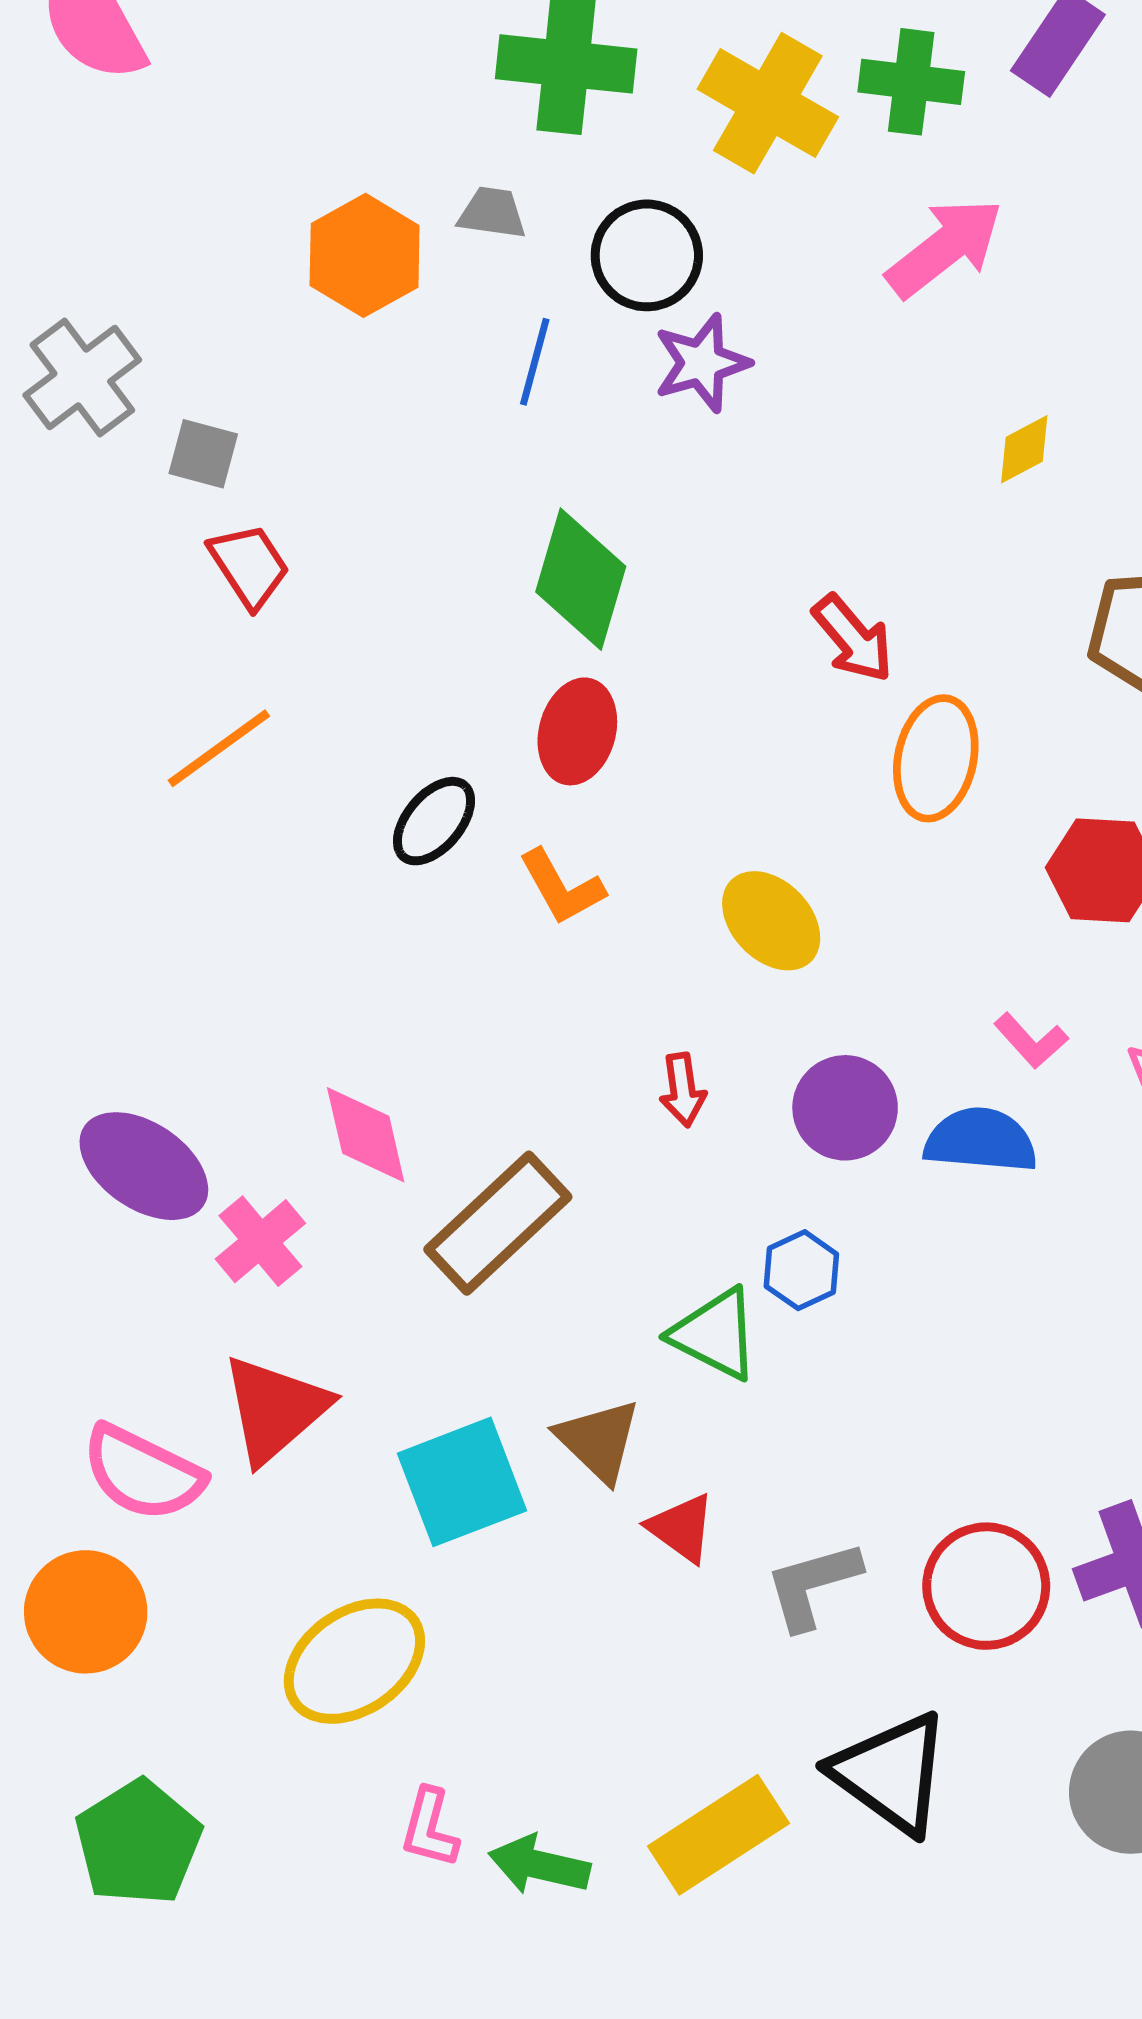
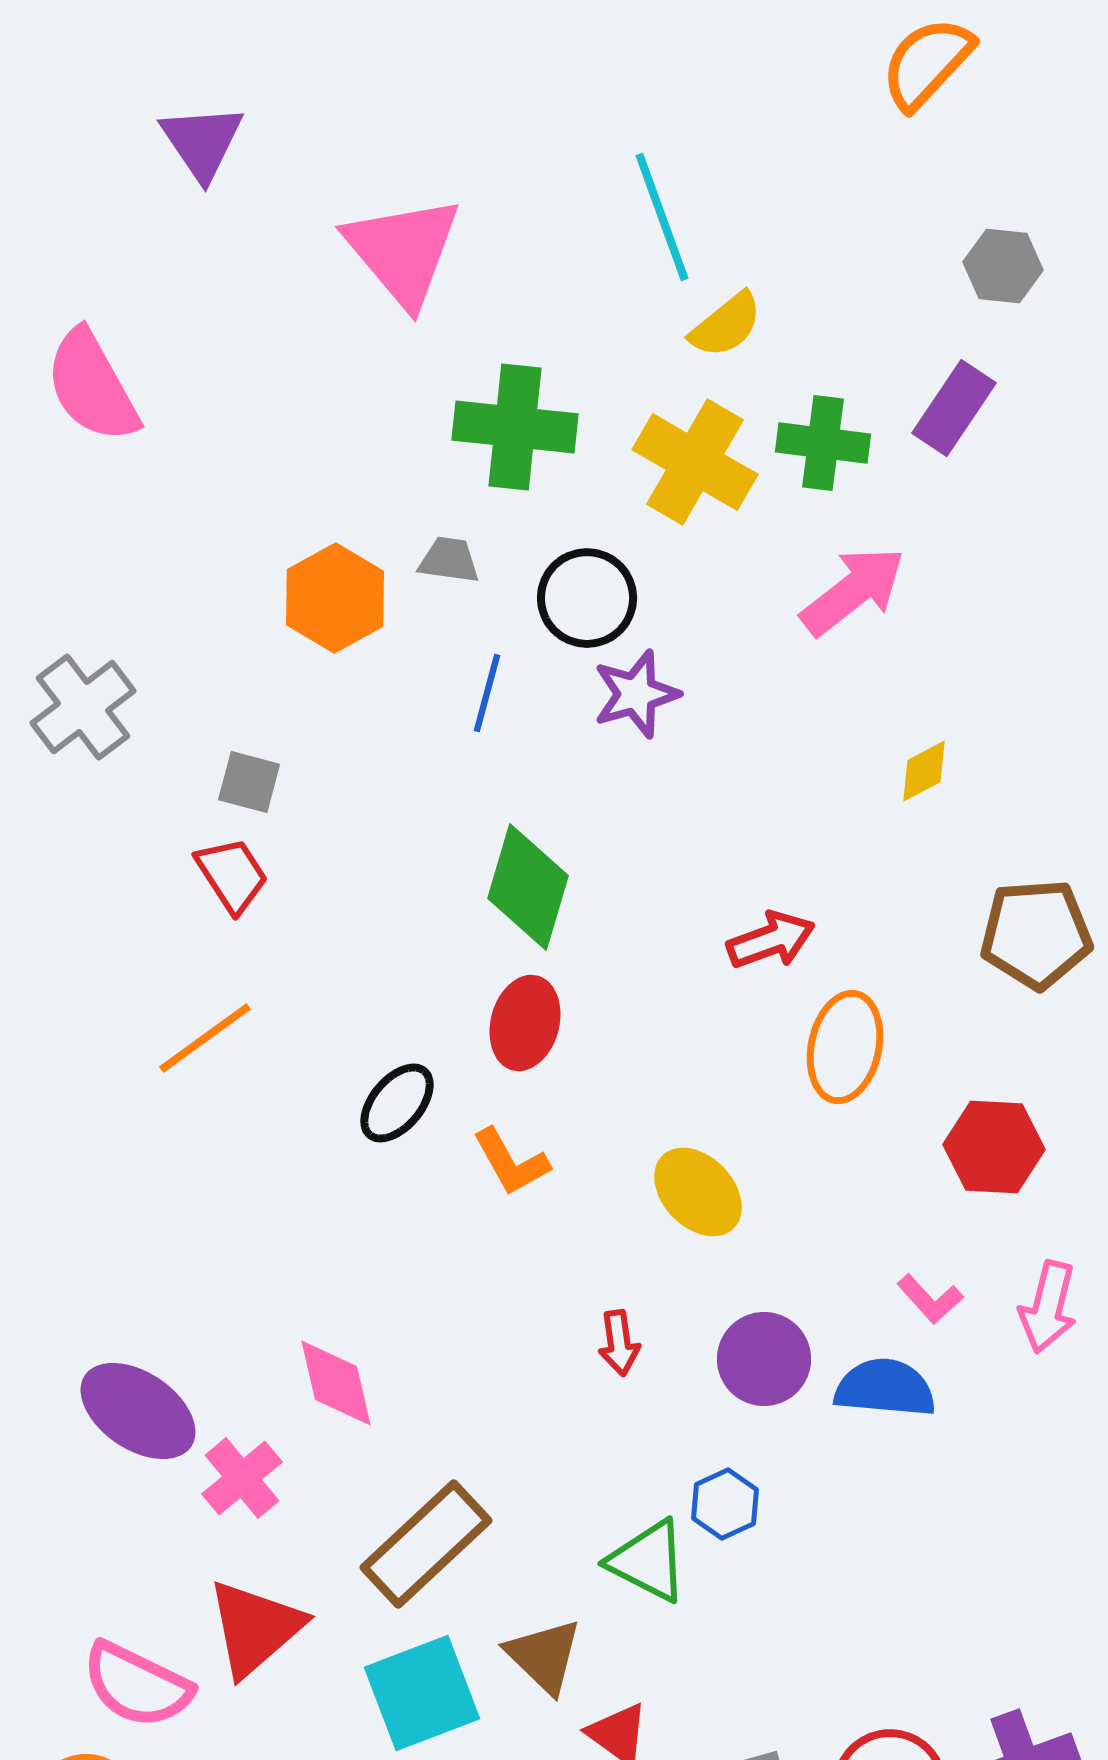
gray square: (203, 454) -> (249, 782), moved
red arrow: (853, 639) -> (771, 940), turned -70
brown rectangle: (498, 1223) -> (426, 1544), moved

